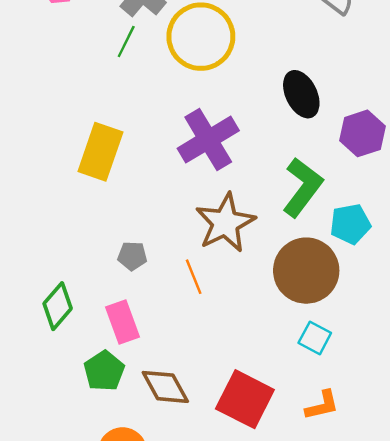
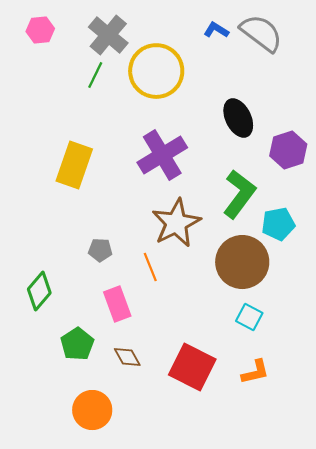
pink rectangle: (122, 322) -> (117, 304), moved
brown diamond: (165, 387) -> (127, 357), size x0.7

